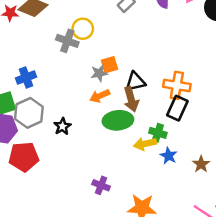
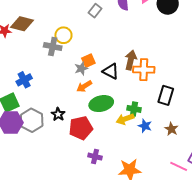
black triangle: (135, 82) -> (111, 71), turned 48
brown arrow: (131, 99) -> (131, 60), moved, turned -144
black rectangle: (177, 108) -> (166, 95), moved
gray hexagon: (29, 113) -> (32, 120), moved
red pentagon: (24, 157) -> (81, 128), moved

